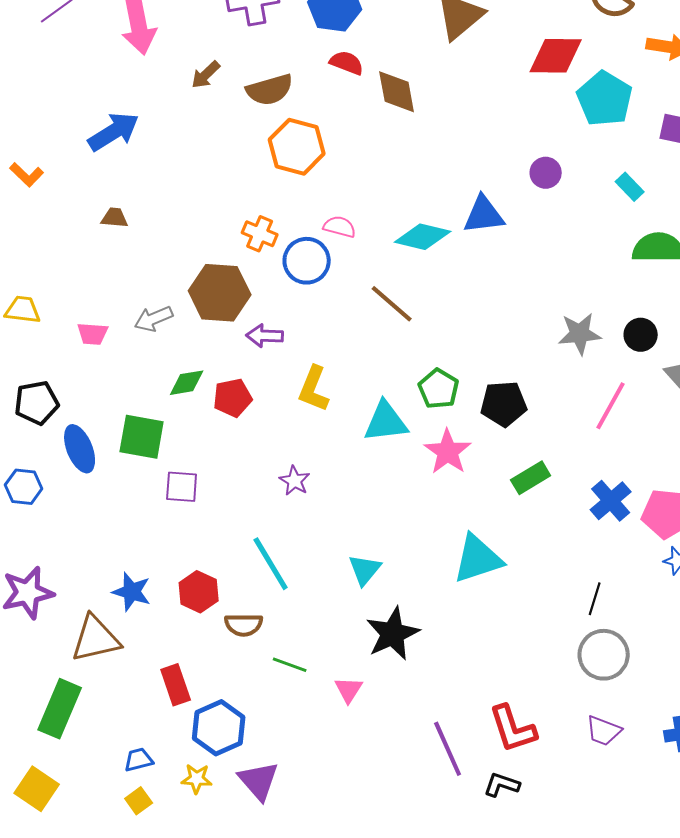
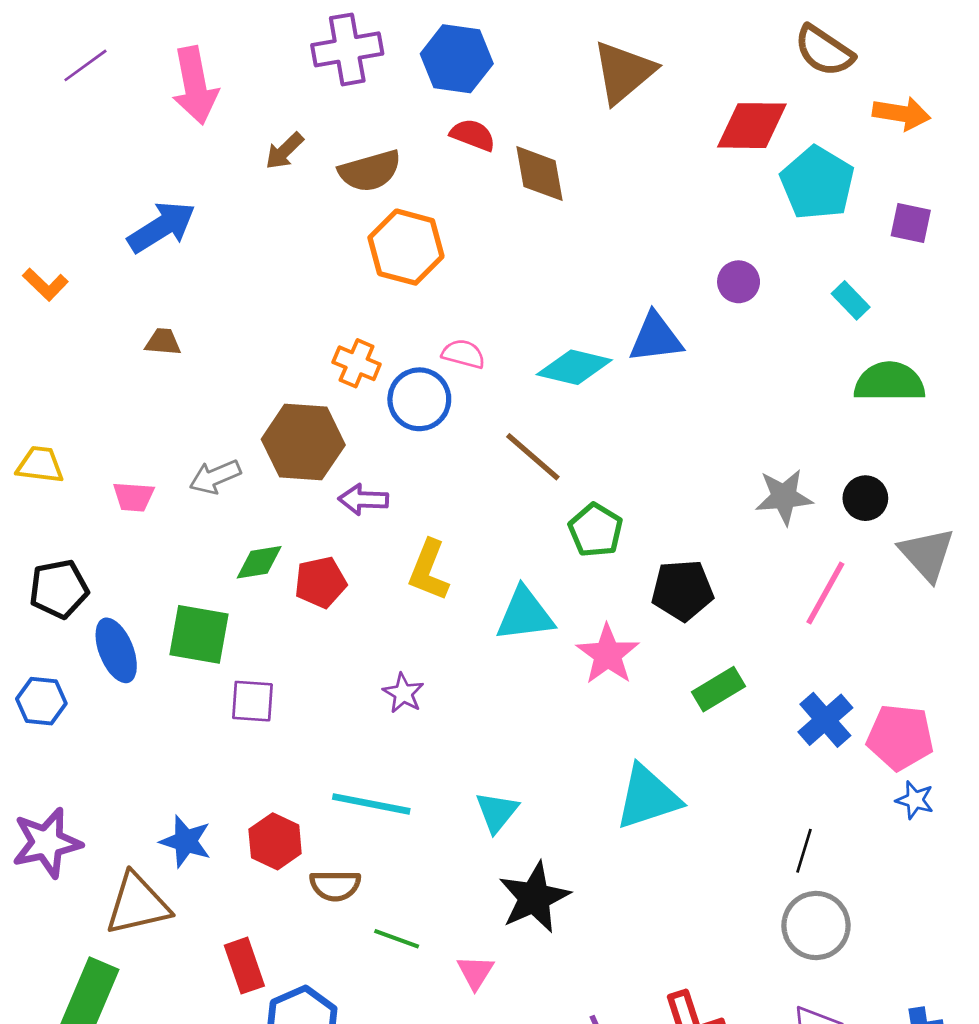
green pentagon: (439, 389) -> (596, 530), moved
cyan line: (271, 564) -> (371, 804), turned -48

